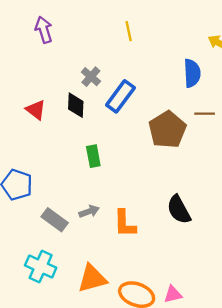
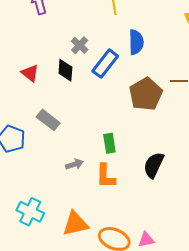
blue semicircle: (192, 73) -> (136, 42), moved
green rectangle: (93, 156) -> (109, 143), moved
black semicircle: (179, 210) -> (154, 165), turned 52
gray rectangle: (55, 220) -> (48, 120), moved

